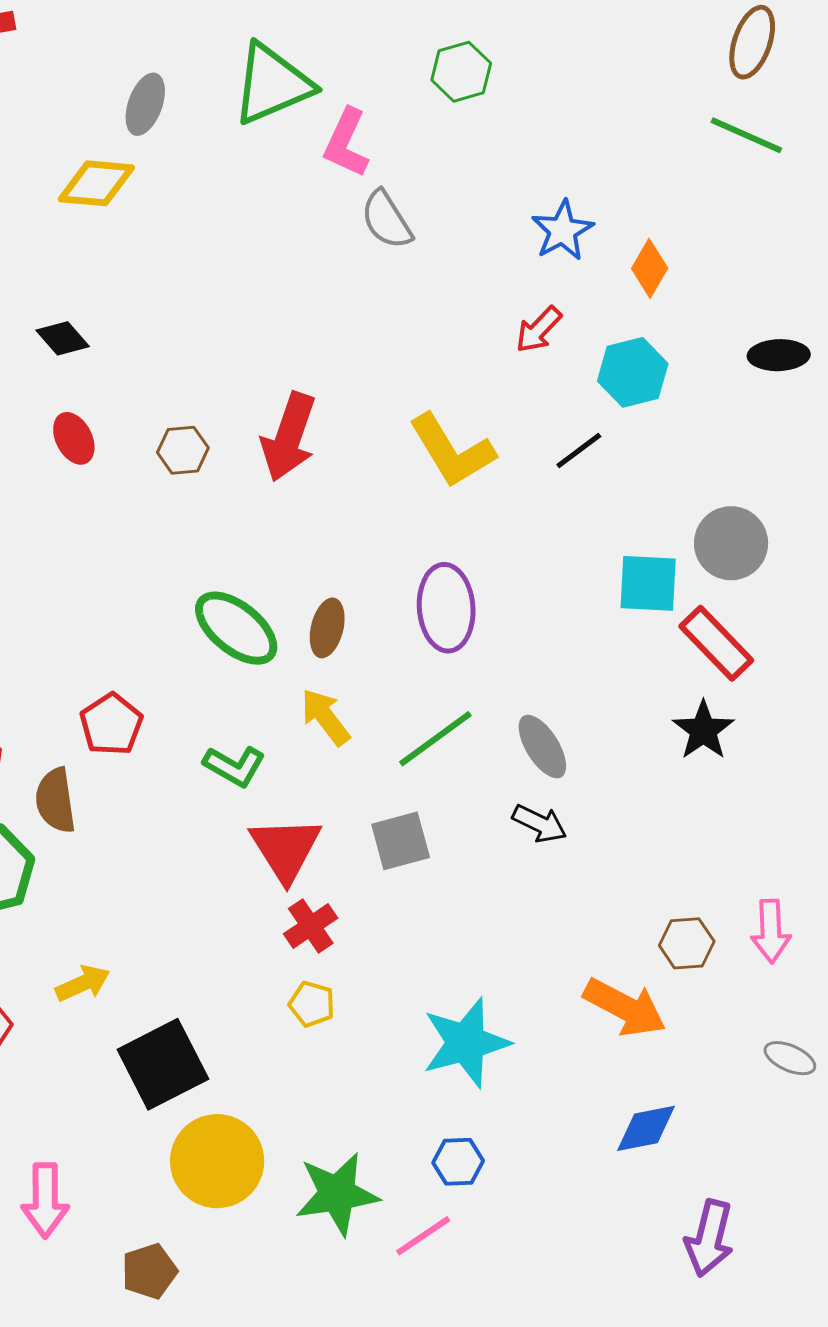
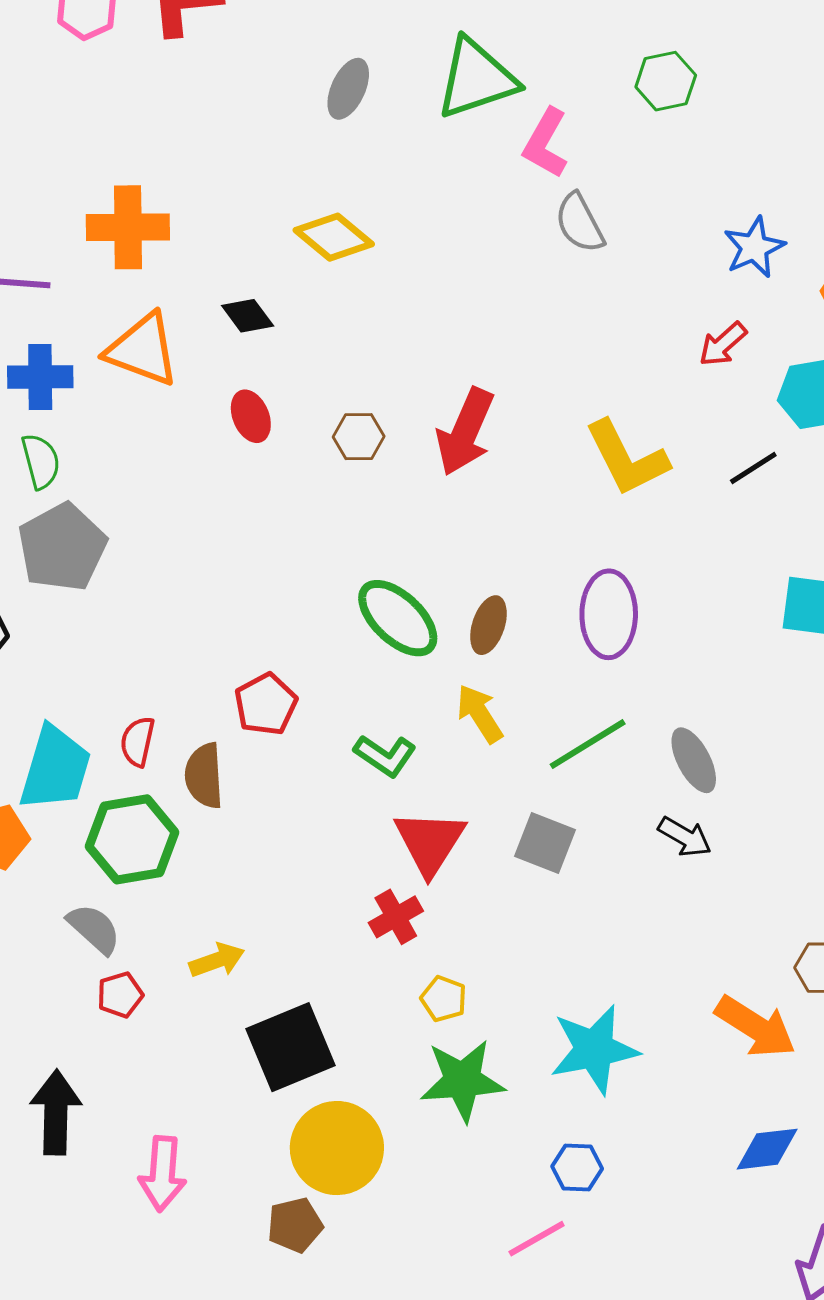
yellow diamond: (96, 183) -> (334, 237), moved, turned 30
gray square: (401, 841) -> (545, 843), turned 32
red cross: (311, 926) -> (396, 917), moved
green star: (337, 1194) -> (462, 1080), moved
brown pentagon: (149, 1271) -> (295, 1225), moved

